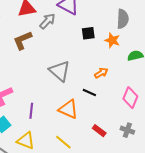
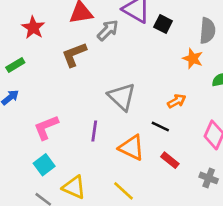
black square: (88, 33) -> (163, 24), moved, turned 32
purple line: (31, 111) -> (94, 131), moved
red rectangle: (99, 131) -> (170, 160), moved

